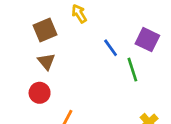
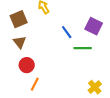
green line: (132, 70) -> (83, 48), turned -72
red circle: (40, 93) -> (27, 65), moved

